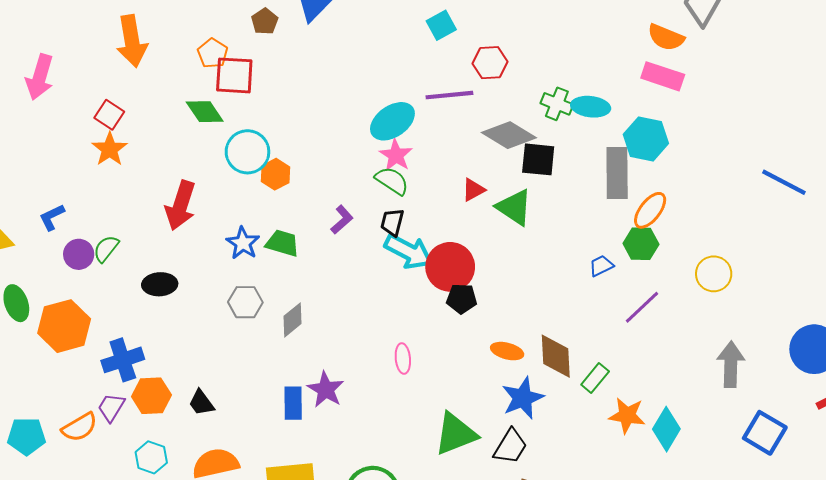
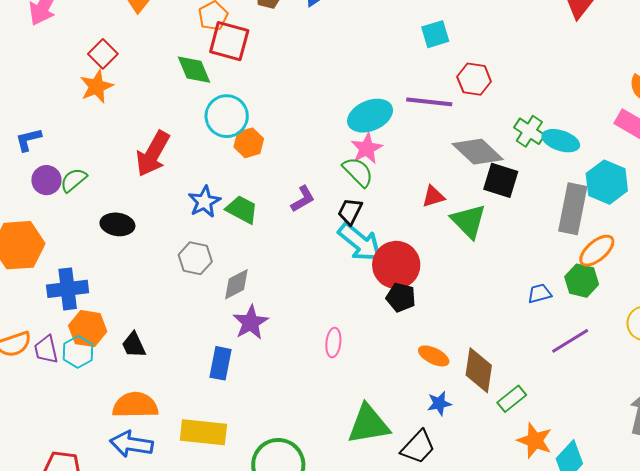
purple star: (326, 390) -> (251, 322), moved
blue star: (523, 398) -> (439, 403), size x0.6
purple trapezoid: (111, 407) -> (46, 350), moved, turned -56
cyan hexagon: (151, 457) -> (78, 352), moved

